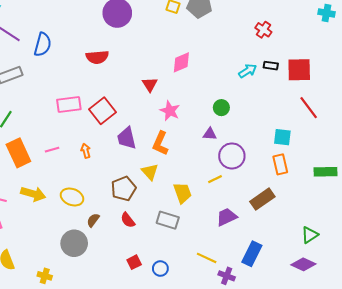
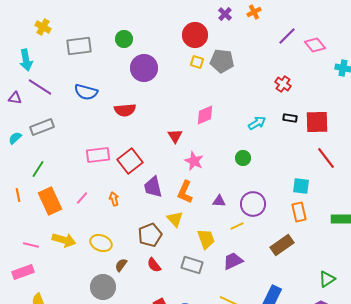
blue semicircle: (43, 45) -> (86, 92), moved, turned 90
cyan arrow: (248, 71) -> (257, 123), moved
purple triangle: (210, 134) -> (219, 201), moved
pink line: (52, 150) -> (82, 198), turned -32
purple trapezoid: (227, 217) -> (233, 261), moved

